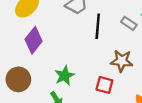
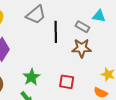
brown star: (122, 61) -> (82, 48), moved

